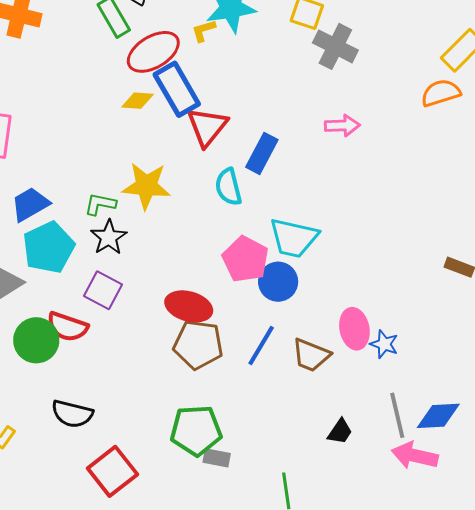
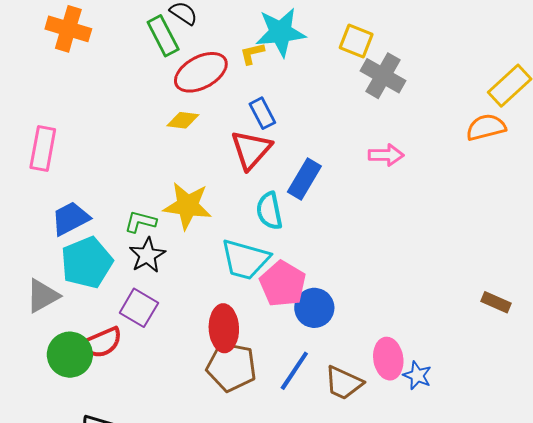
blue rectangle: (177, 89) -> (262, 113), moved, size x0.6
cyan trapezoid: (294, 238) -> (245, 259), moved
red ellipse: (189, 306) -> (224, 328), turned 69
red semicircle: (67, 327) -> (102, 343), turned -45

